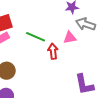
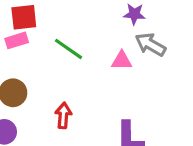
red arrow: (53, 51) -> (63, 115), moved

